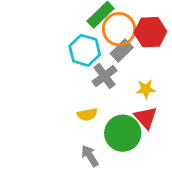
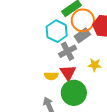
red triangle: (146, 118) -> (68, 73), moved

